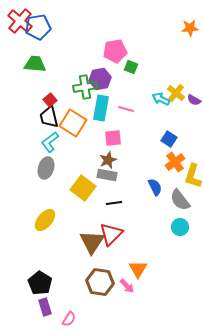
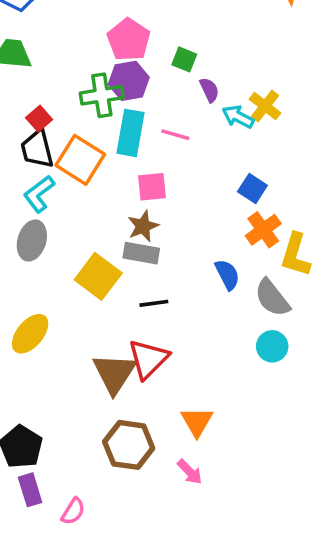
pink pentagon: (115, 51) -> (129, 40), moved, turned -30
purple semicircle: (194, 100) -> (209, 90), moved, turned -144
pink arrow: (127, 286) -> (190, 472), moved

